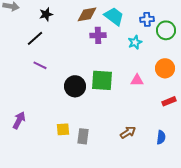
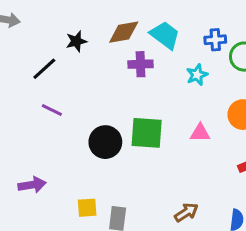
black star: (46, 14) -> (76, 41), moved
purple arrow: (19, 120) -> (32, 185), moved, turned 54

